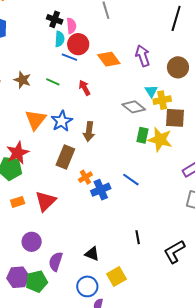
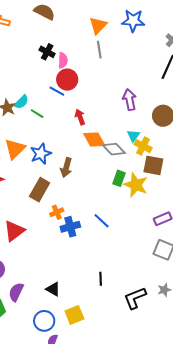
cyan semicircle: (60, 39) -> (21, 102), moved, turned 35
orange diamond: (109, 59) -> (94, 139), moved
red arrow: (85, 88) -> (80, 117), moved
yellow cross: (162, 100) -> (143, 146), turned 30

